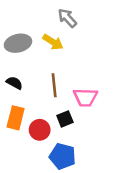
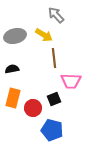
black semicircle: (14, 83) -> (12, 69), turned -40
brown line: (54, 85) -> (54, 58), moved

